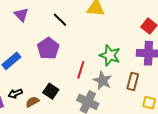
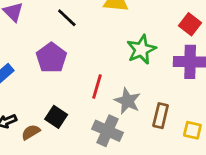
green star: (110, 55) -> (141, 50), moved, turned 30
brown rectangle: (133, 81) -> (161, 116), moved

